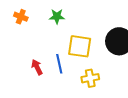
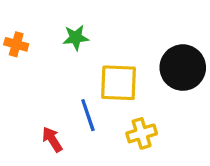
red arrow: (37, 67) -> (52, 139), moved

